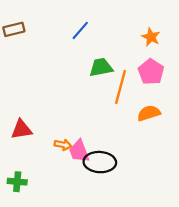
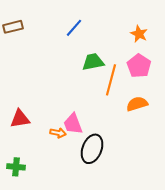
pink trapezoid: (79, 151) -> (73, 124), moved
black ellipse: (100, 162) -> (92, 149), turned -72

